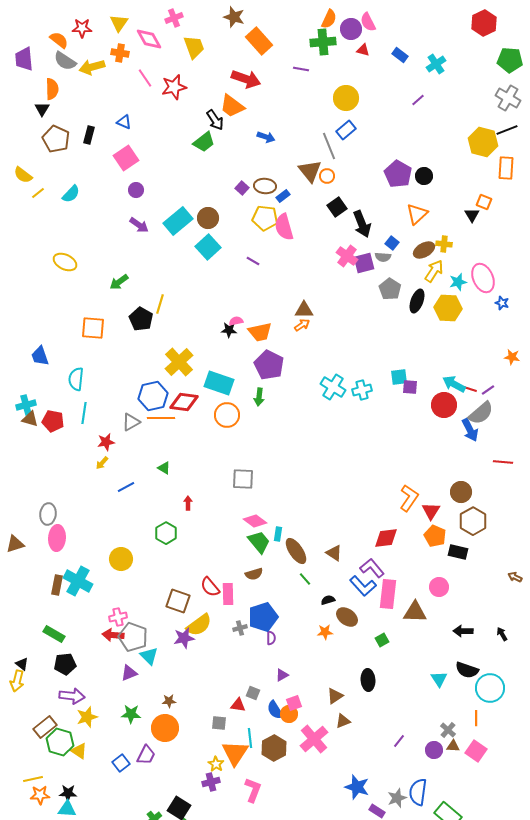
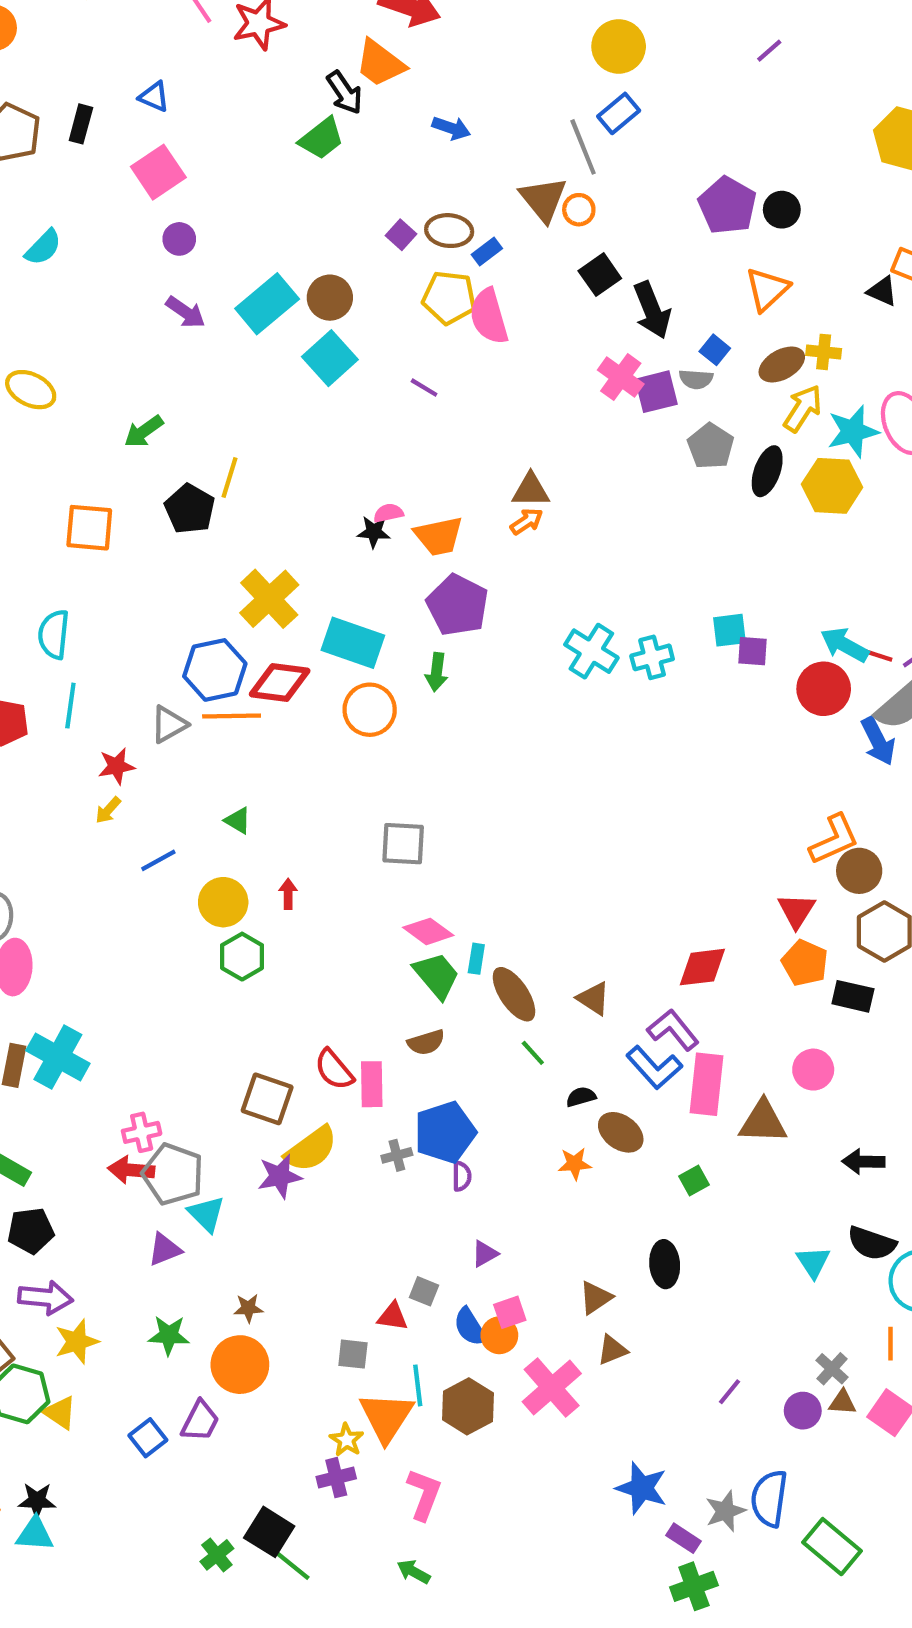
black triangle: (472, 215) -> (882, 291), turned -35
cyan star: (458, 282) -> (853, 431), size x1.4
orange L-shape: (409, 498) -> (834, 839), moved, turned 32
yellow circle: (121, 559) -> (223, 902), moved

